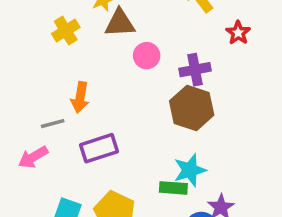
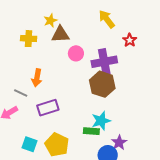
yellow cross: (66, 31) -> (29, 39), turned 35
purple cross: (195, 70) -> (104, 62), size x1.4
gray line: (53, 124) -> (21, 93), turned 40

